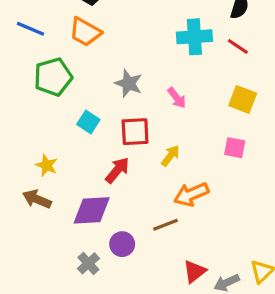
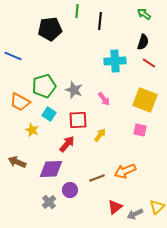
orange trapezoid: (85, 32) -> (20, 102), moved
red line: (238, 46) -> (149, 63), moved
green pentagon: (53, 77) -> (44, 86), moved
yellow square: (243, 99) -> (145, 100), size x1.4
yellow star: (47, 165) -> (32, 130), moved
orange arrow: (191, 194) -> (125, 171), moved

